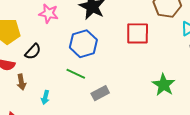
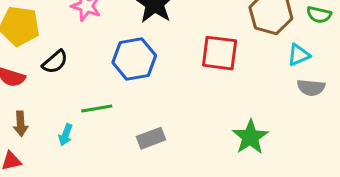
green line: (76, 74) -> (97, 109), moved, turned -42
brown arrow: (21, 82) -> (21, 124), moved

